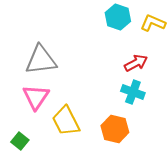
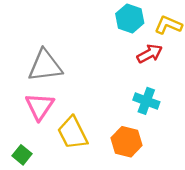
red arrow: (136, 63) -> (150, 54), moved

